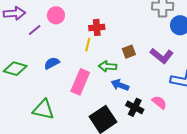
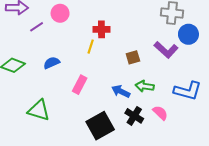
purple L-shape: (162, 56) -> (166, 50), moved
green arrow: (108, 66) -> (145, 86), moved
pink rectangle: (80, 82) -> (80, 85), size x0.7

